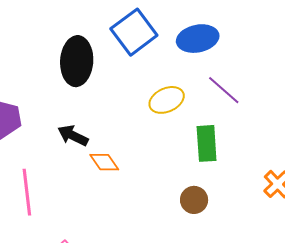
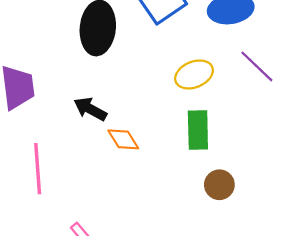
green rectangle: (207, 143) -> (198, 130), moved

